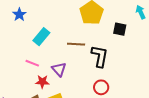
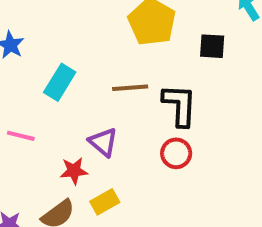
pink line: (32, 63) -> (21, 136), moved
red circle: (101, 87) -> (176, 153), moved

